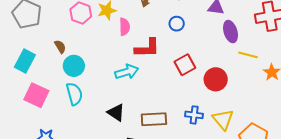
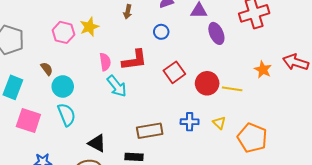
pink semicircle: (125, 27) -> (105, 62), moved
yellow line: (248, 55) -> (232, 89), moved
cyan arrow: (127, 72) -> (117, 86), turned 75
black triangle: (116, 113) -> (97, 143), moved
yellow triangle: (223, 119) -> (219, 123), size x0.6

